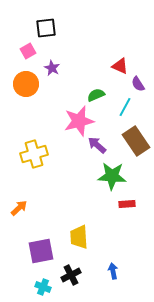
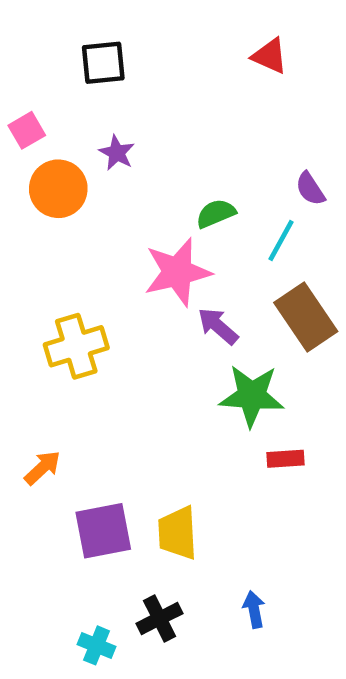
pink square: (28, 51) -> (27, 130), moved
red triangle: (120, 66) -> (270, 56), moved
purple square: (41, 251) -> (103, 531), moved

